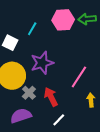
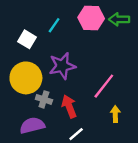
gray cross: (29, 93) -> (44, 99), turned -32

